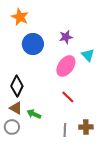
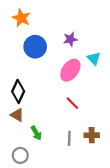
green arrow: (34, 114) -> (36, 133), moved, turned -144
gray circle: (12, 127) -> (20, 155), moved

